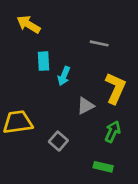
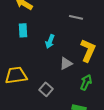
cyan rectangle: (43, 61) -> (23, 30), moved

